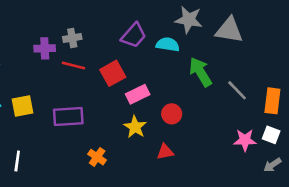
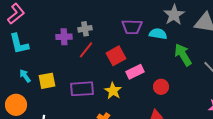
gray star: (189, 20) -> (174, 15), turned 30
purple trapezoid: (134, 35) -> (132, 27), turned 50
red line: (73, 65) -> (86, 50), turned -66
yellow star: (135, 127) -> (113, 91), moved

